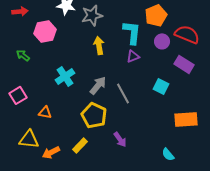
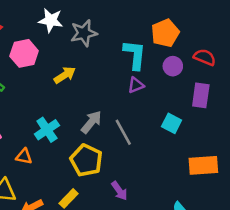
red semicircle: (187, 34) -> (205, 57), size x0.7
yellow arrow: (99, 45) -> (65, 75), moved, turned 66
purple rectangle: (184, 64) -> (201, 95), turned 66
cyan cross: (65, 76) -> (47, 130), moved

